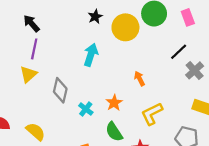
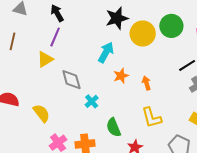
black star: (95, 17) -> (117, 18), size x1.6
gray diamond: (60, 90) -> (71, 80), turned -40
orange star: (114, 103) -> (121, 76), moved
yellow L-shape: (152, 114) -> (152, 118), turned -90

